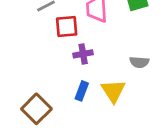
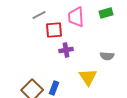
blue rectangle: (82, 91) -> (54, 88), moved

